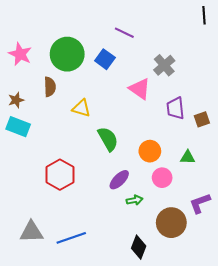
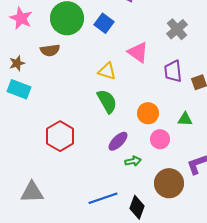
gray cross: (164, 65) -> (177, 29), moved
brown semicircle: (50, 87) -> (50, 50), turned 84
yellow triangle: (81, 108) -> (107, 71), moved
blue line: (71, 238) -> (103, 198), moved

